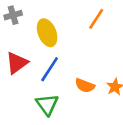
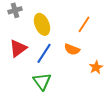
orange line: (96, 19) -> (84, 24), moved
orange semicircle: (85, 86) -> (72, 49), moved

